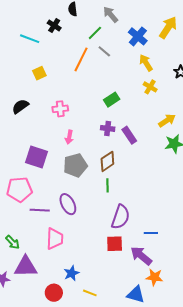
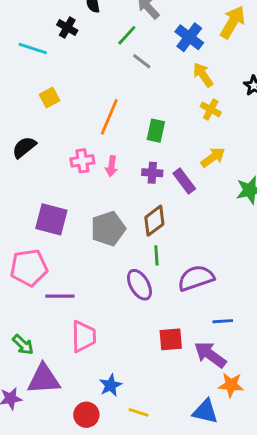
orange line: (81, 59) -> (109, 117), moved
green rectangle: (112, 100) -> (156, 131), turned -42
pink cross: (60, 109) -> (82, 161), moved
yellow arrow: (167, 121) -> (213, 157), moved
pink arrow: (69, 137) -> (111, 166), moved
purple ellipse: (68, 204) -> (139, 285), moved
purple semicircle: (121, 217) -> (196, 278), moved, turned -125

